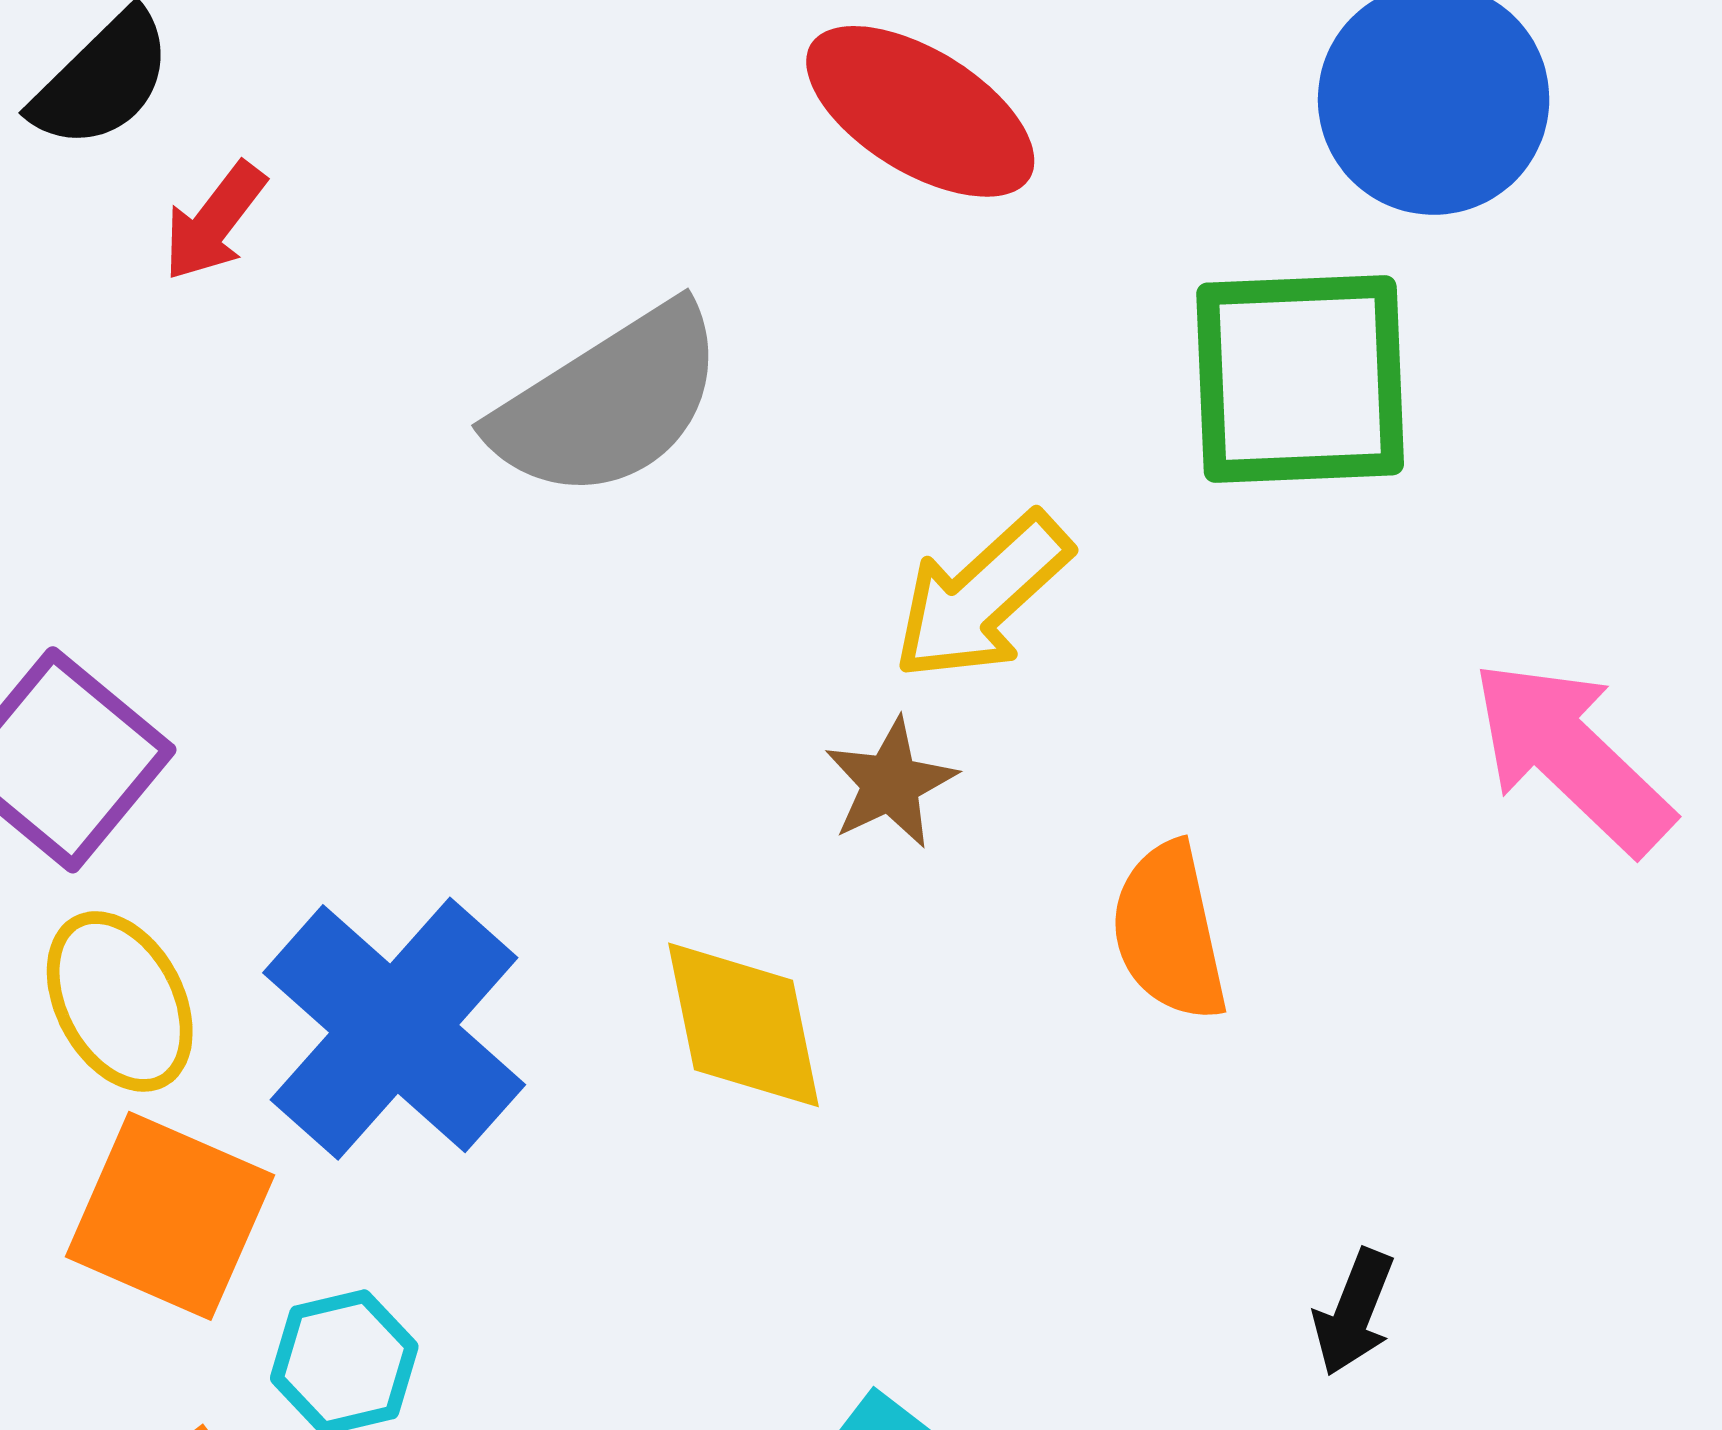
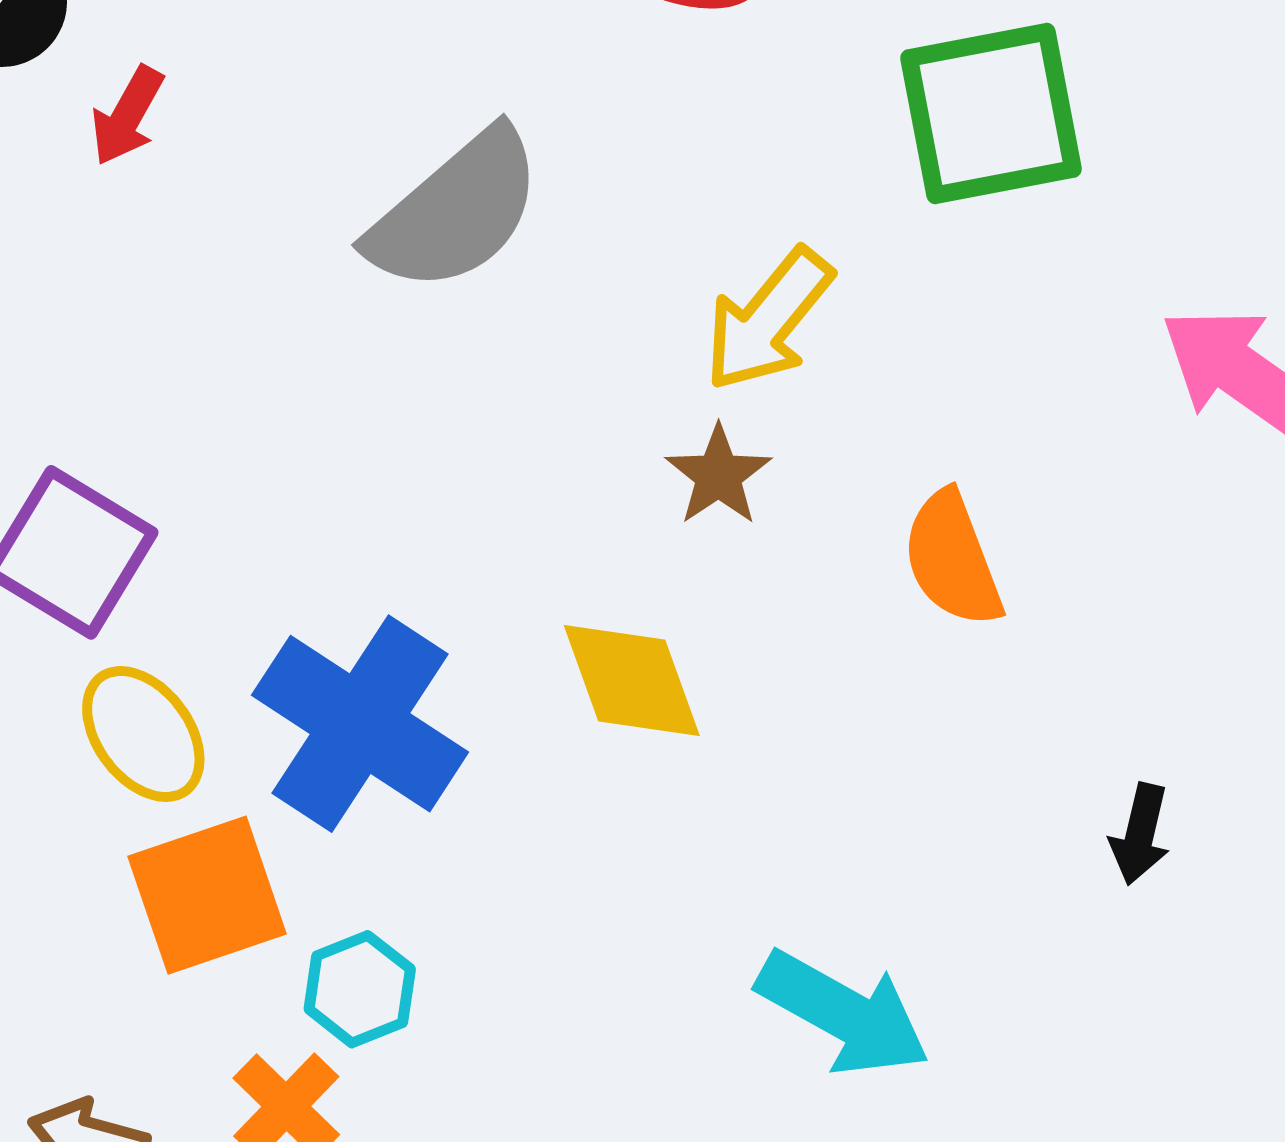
orange square: (170, 1216) -> (207, 895), turned -34

